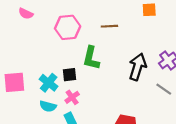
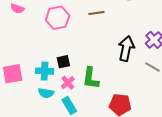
green L-shape: (91, 58) -> (91, 78), moved
cyan cross: (49, 83) -> (45, 71), turned -30

